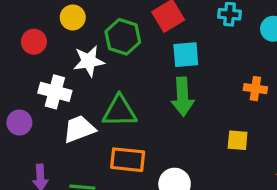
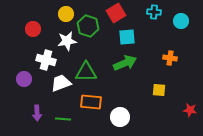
yellow circle: (73, 17) -> (66, 14), moved
green arrow: (183, 97) -> (125, 63), turned -110

